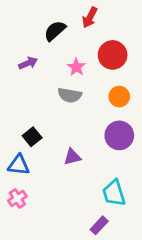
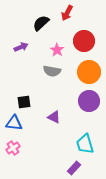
orange circle: (119, 97) -> (89, 72), size x1.5
black square: (32, 137) -> (24, 102), turned 32
purple triangle: (72, 157) -> (54, 117), turned 40

